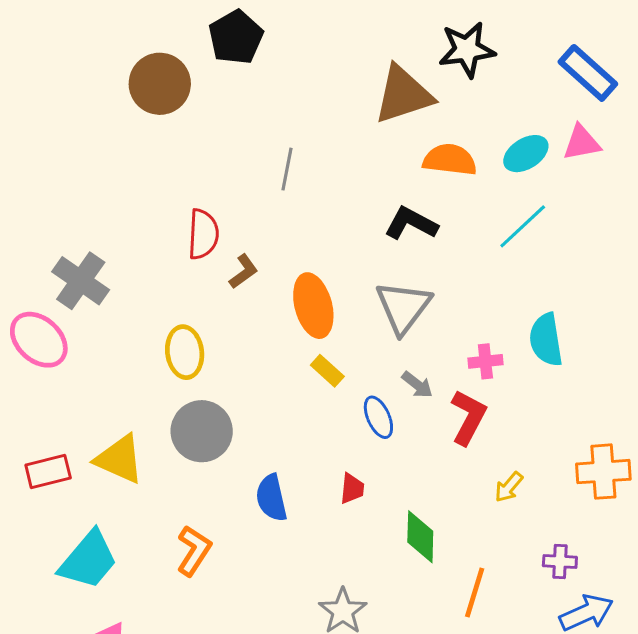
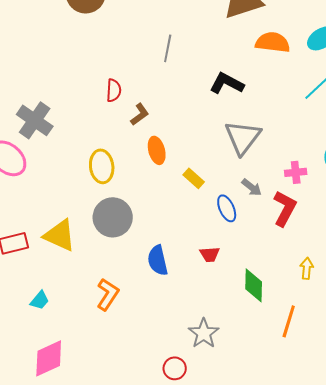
black L-shape: (411, 223) -> (227, 83), moved
red semicircle: (203, 234) -> (114, 90), size x0.7
orange ellipse: (313, 306) -> (157, 150), moved, size x0.7
yellow arrow: (509, 487) -> (307, 268), moved, turned 145
red trapezoid: (352, 489) -> (210, 254), turned 80
cyan trapezoid: (88, 560) -> (40, 300), size x0.5

